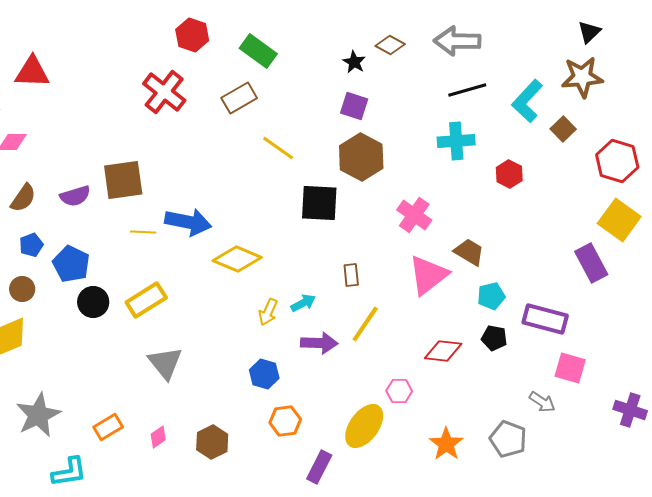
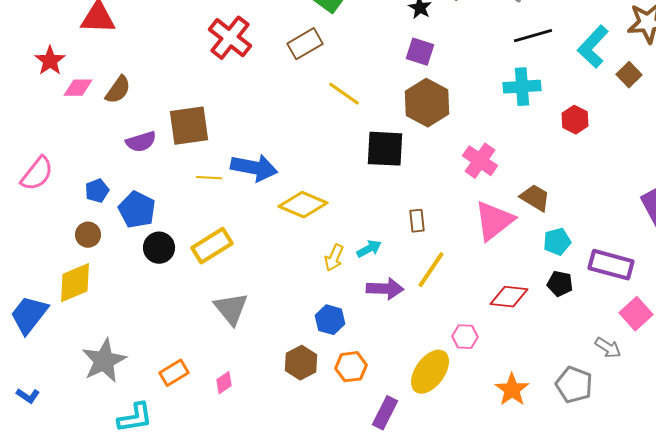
brown semicircle: (23, 198) -> (118, 90), moved
pink square: (570, 368) -> (636, 314), turned 32
brown hexagon: (212, 442) -> (301, 363), moved

